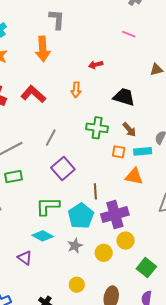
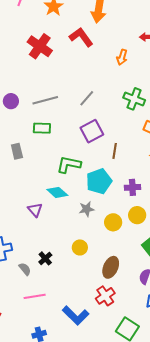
red L-shape: (33, 94) -> (81, 37), moved
brown line: (95, 191) -> (115, 151), moved
purple cross: (115, 214) -> (132, 187), size x0.6

